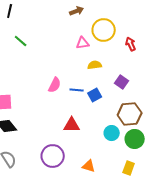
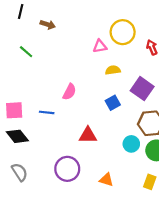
brown arrow: (77, 11) -> (48, 25), moved, turned 40
green line: (21, 41) -> (26, 52), moved
purple square: (122, 82) -> (142, 89), size x1.5
blue line: (77, 90) -> (47, 112), moved

